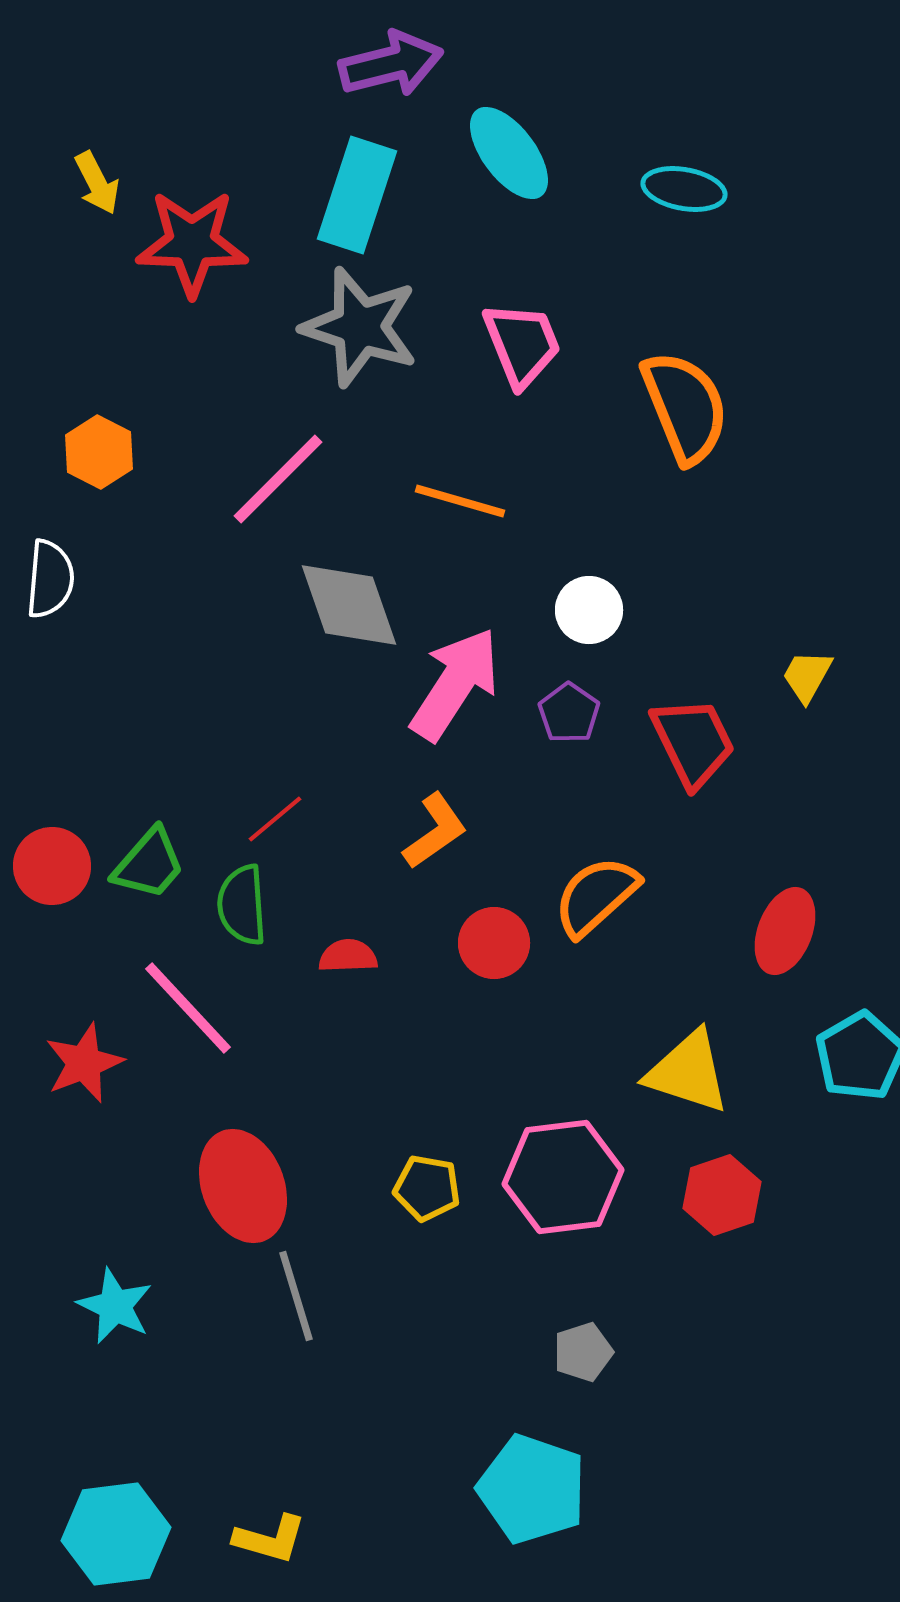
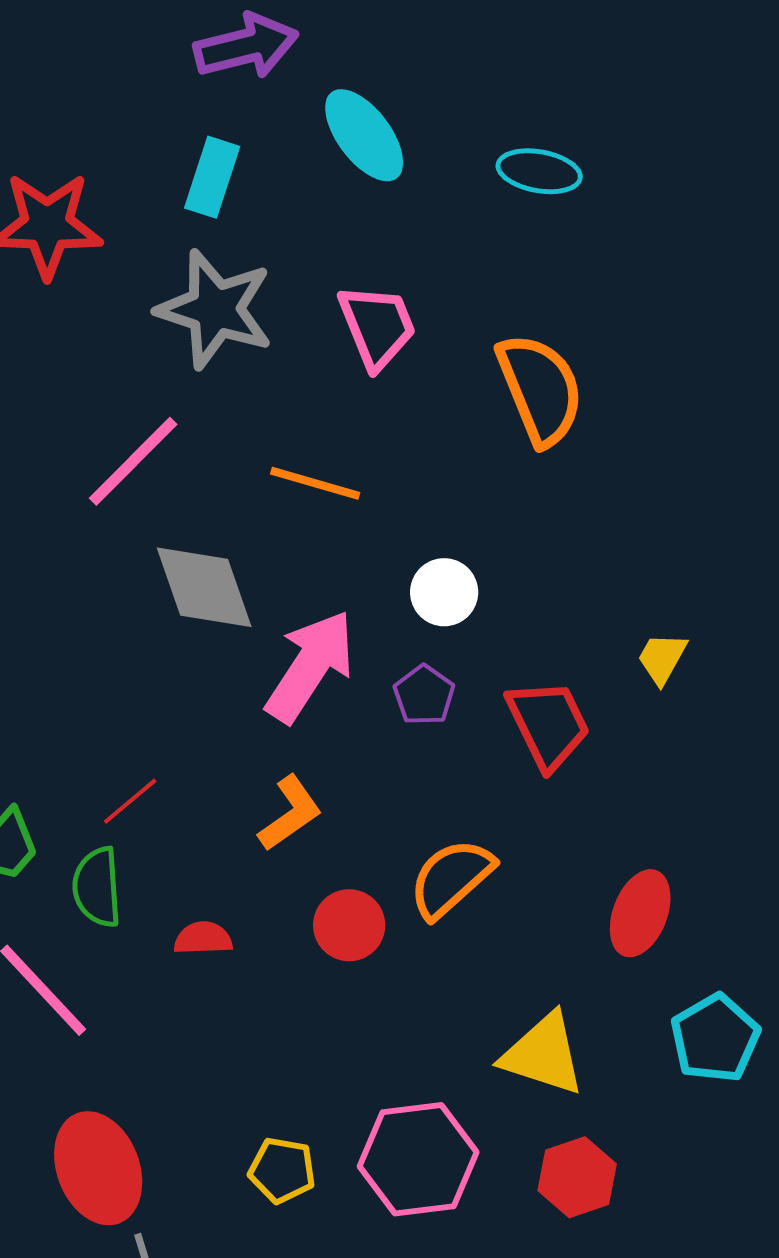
cyan rectangle: (357, 195) -> (212, 177), size x0.7

